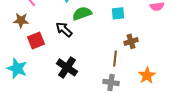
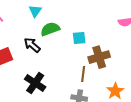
cyan square: (118, 13) -> (79, 38), moved
brown cross: (131, 41) -> (99, 57), size x1.5

